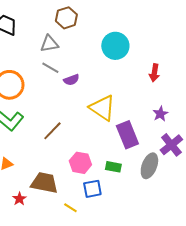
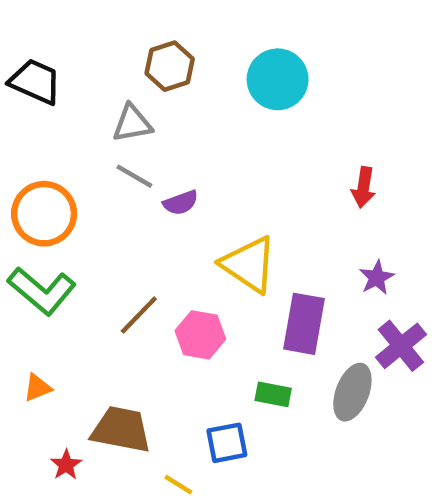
cyan circle: (115, 46) -> (278, 79), moved
purple rectangle: (127, 135) -> (304, 324), turned 32
pink hexagon: (80, 163) -> (200, 335), moved

